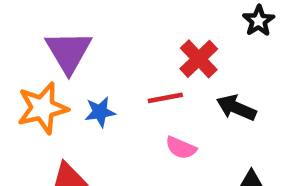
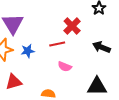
black arrow: (236, 108) -> (102, 47), moved

